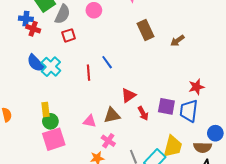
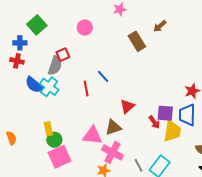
gray semicircle: (63, 14) -> (55, 66), moved
red cross: (33, 29) -> (17, 61), moved
brown arrow: (177, 41) -> (160, 26), moved
red arrow: (143, 113) -> (154, 122), moved
pink triangle: (90, 121) -> (92, 136), size x1.5
pink cross: (108, 141) -> (112, 152), size x1.5
yellow trapezoid: (173, 146) -> (172, 131), moved

